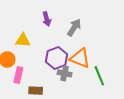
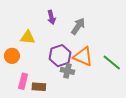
pink rectangle: (18, 75) -> (23, 81), moved
green line: (99, 76) -> (112, 63), moved, turned -30

